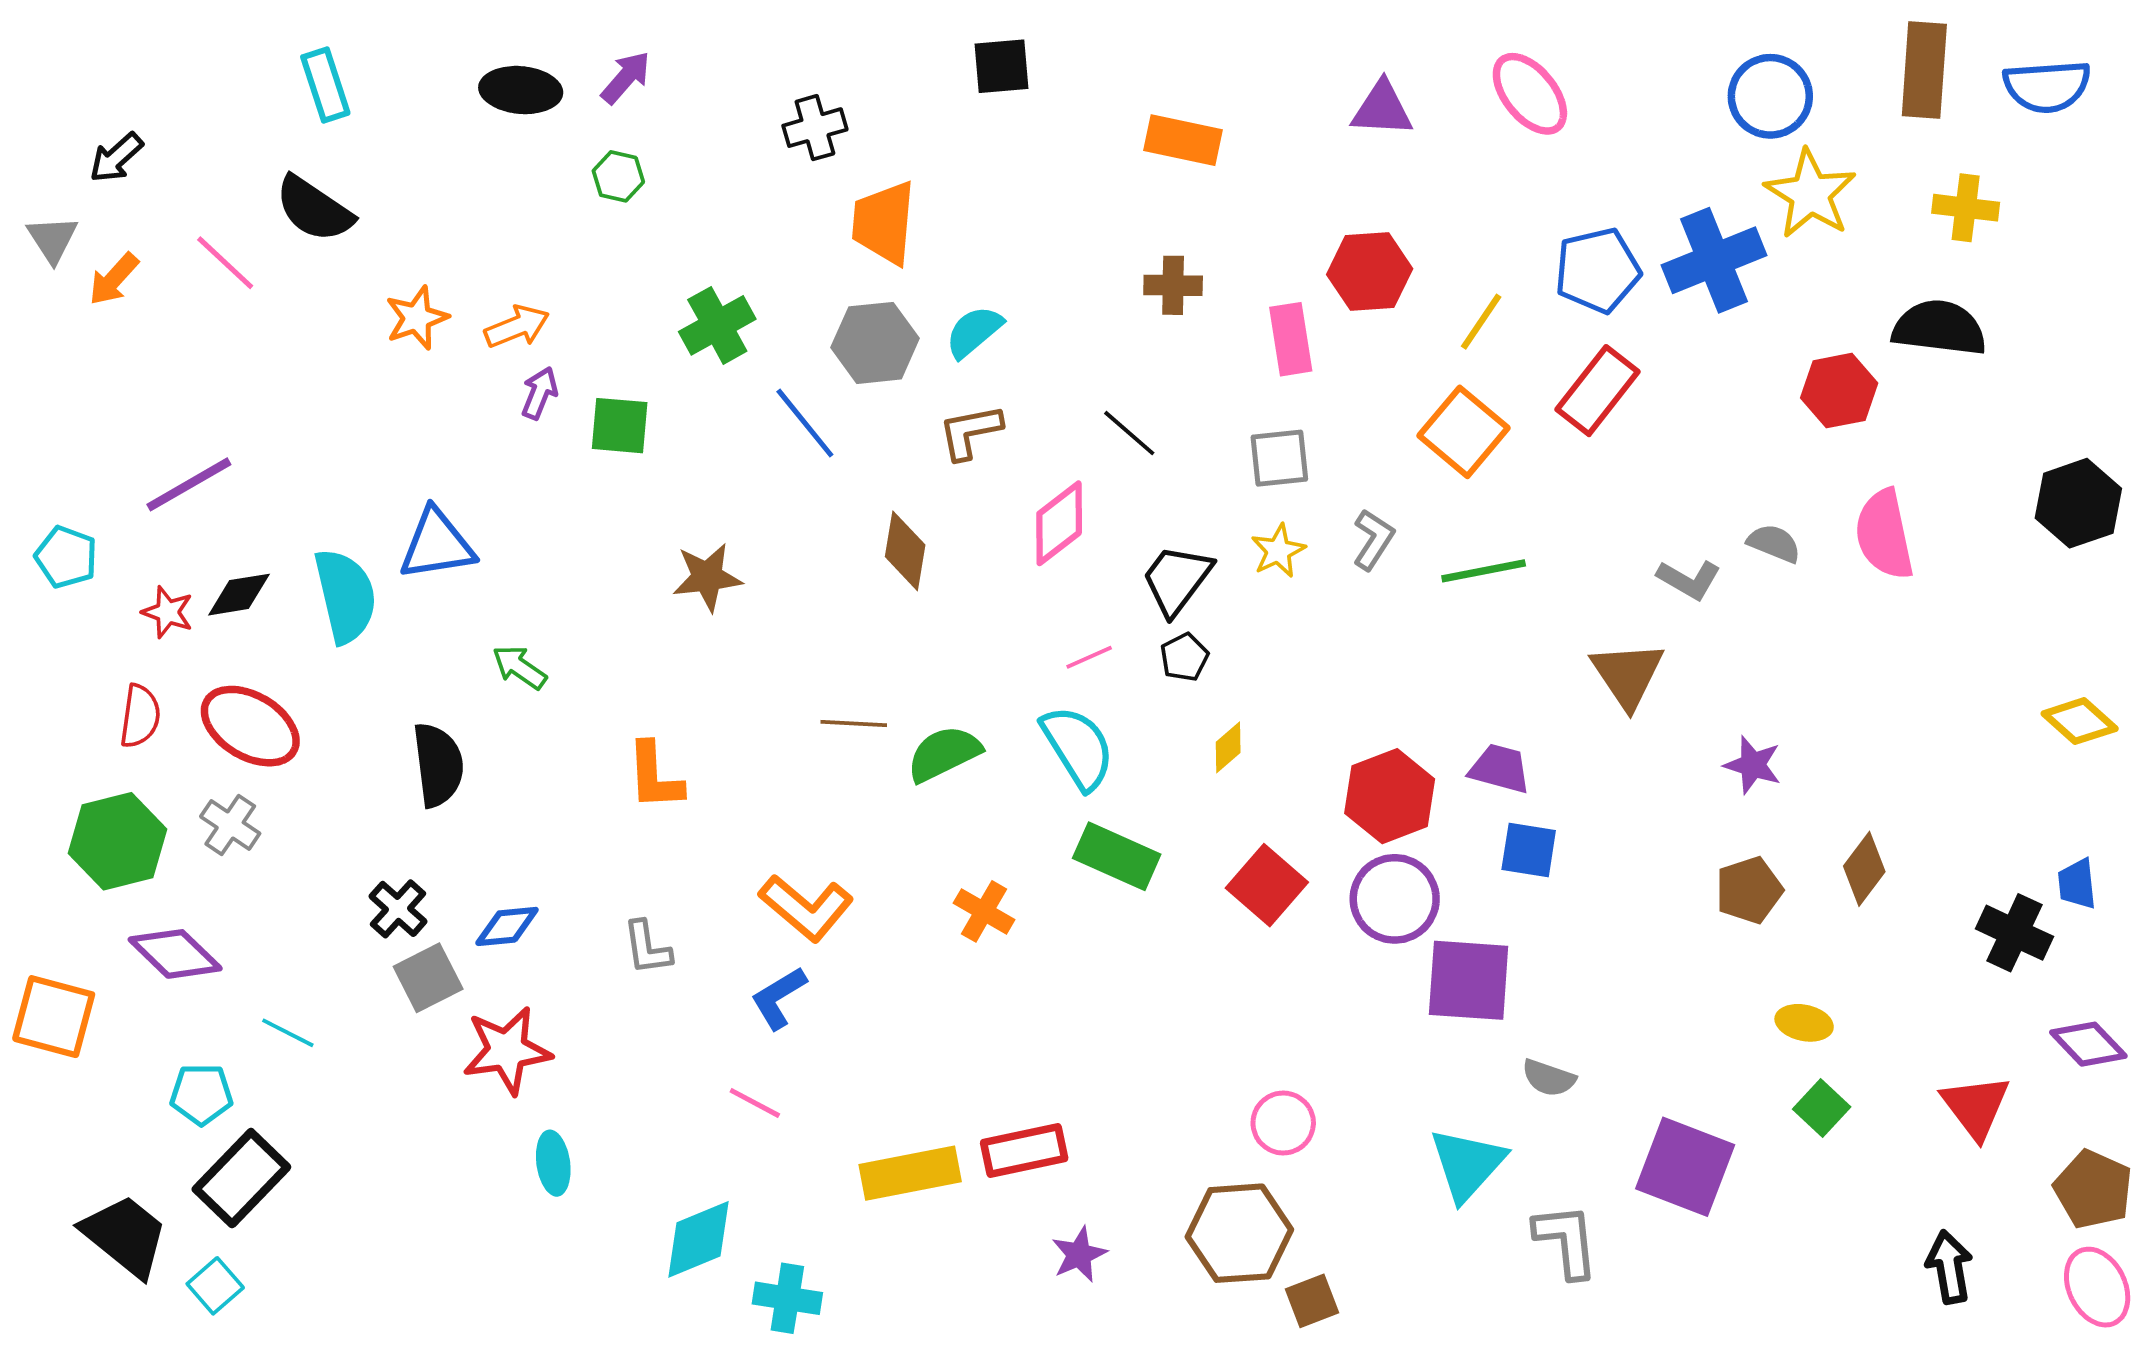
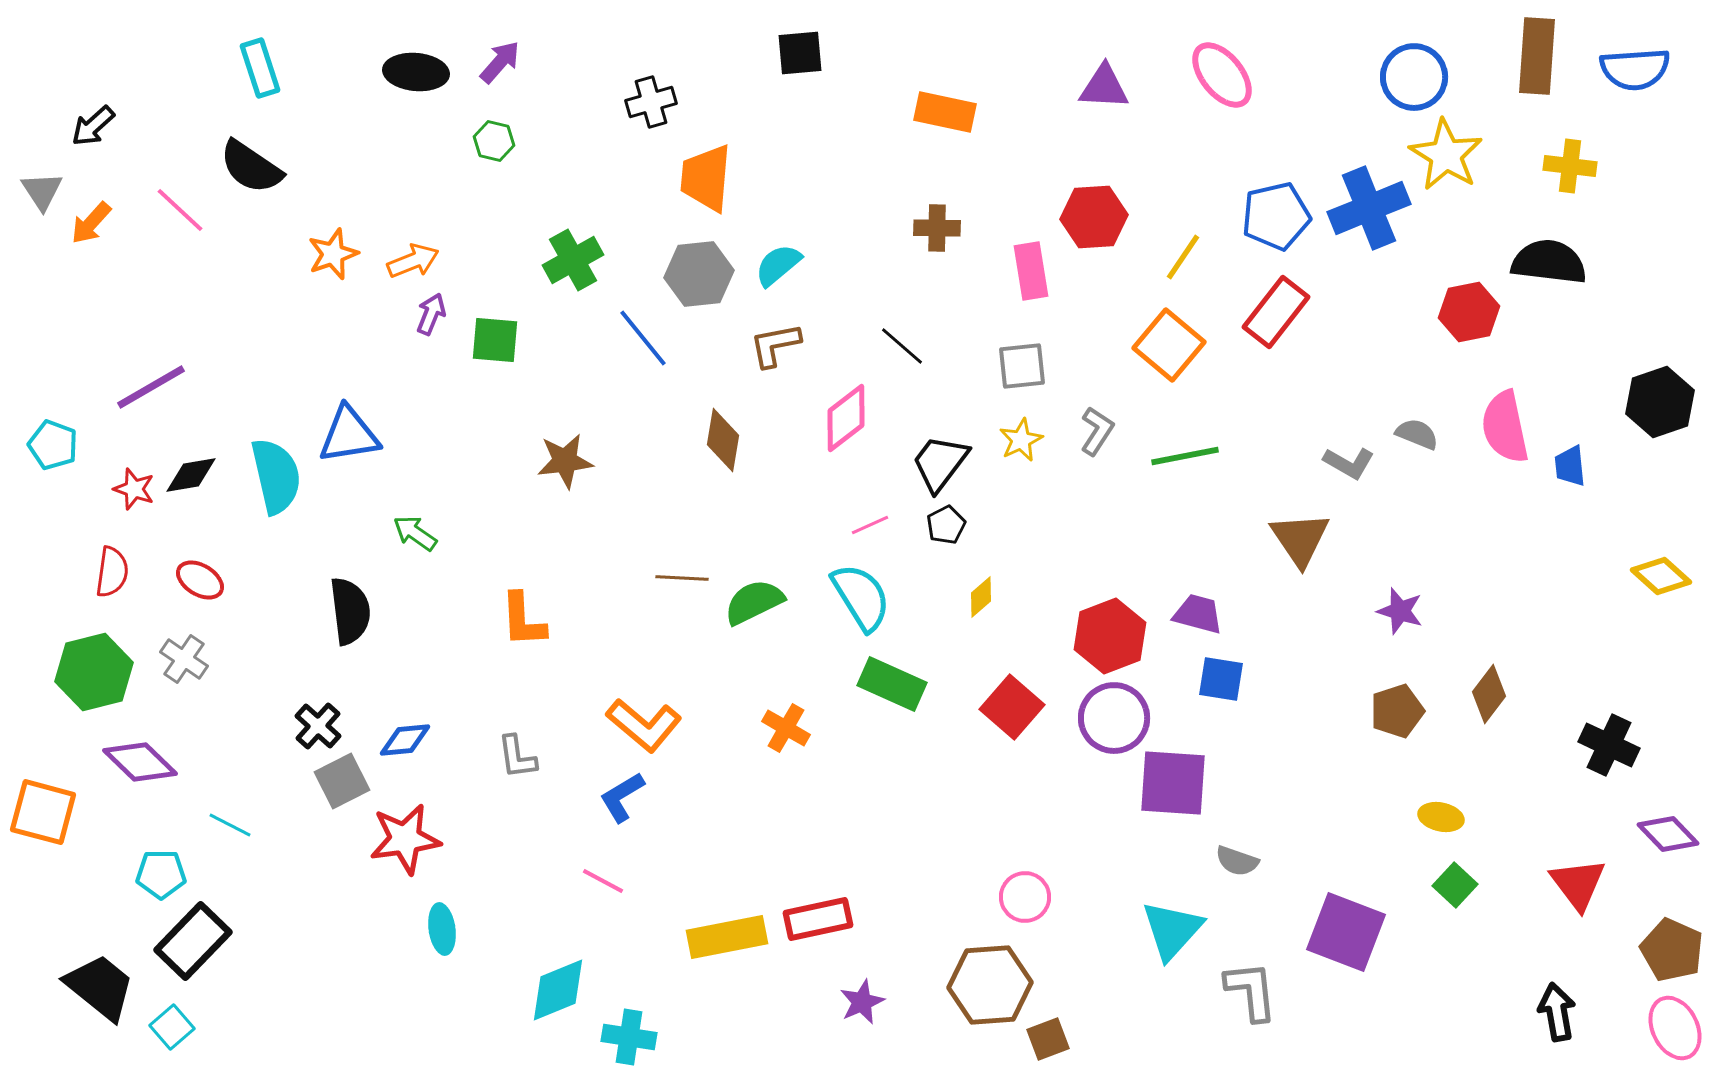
red ellipse: (250, 726) -> (200, 580), size x0.6
blue trapezoid: (2077, 884) -> (1570, 466), moved

